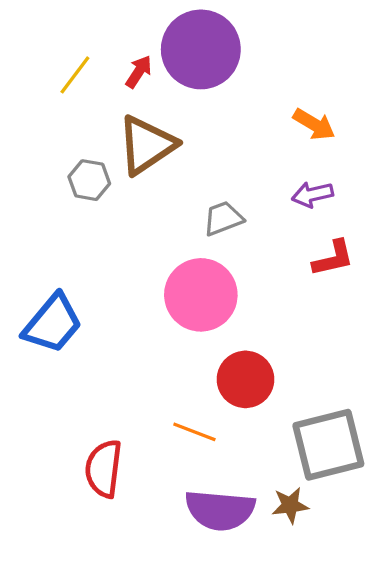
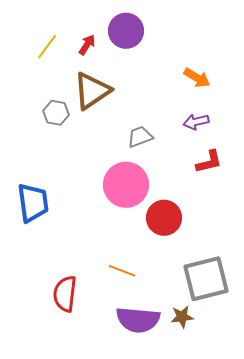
purple circle: (201, 49) -> (126, 31), size x0.7
blue trapezoid: (53, 324) -> (33, 203), turned -48
red circle: (245, 379) -> (164, 218), moved

